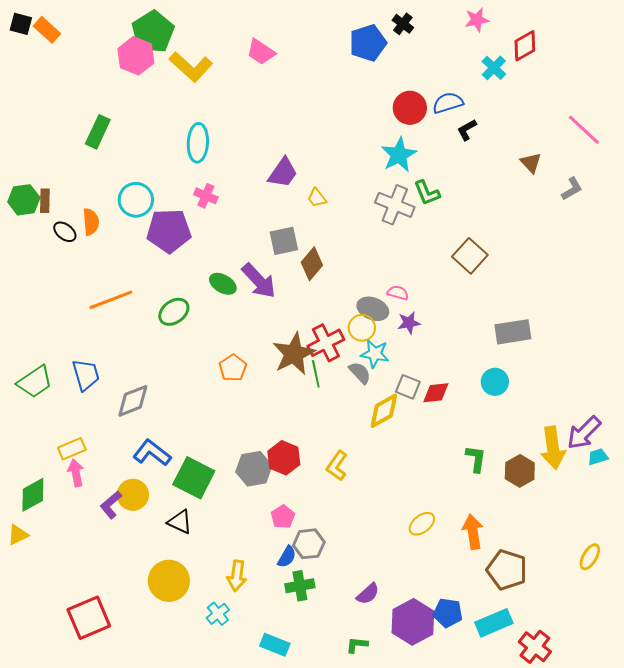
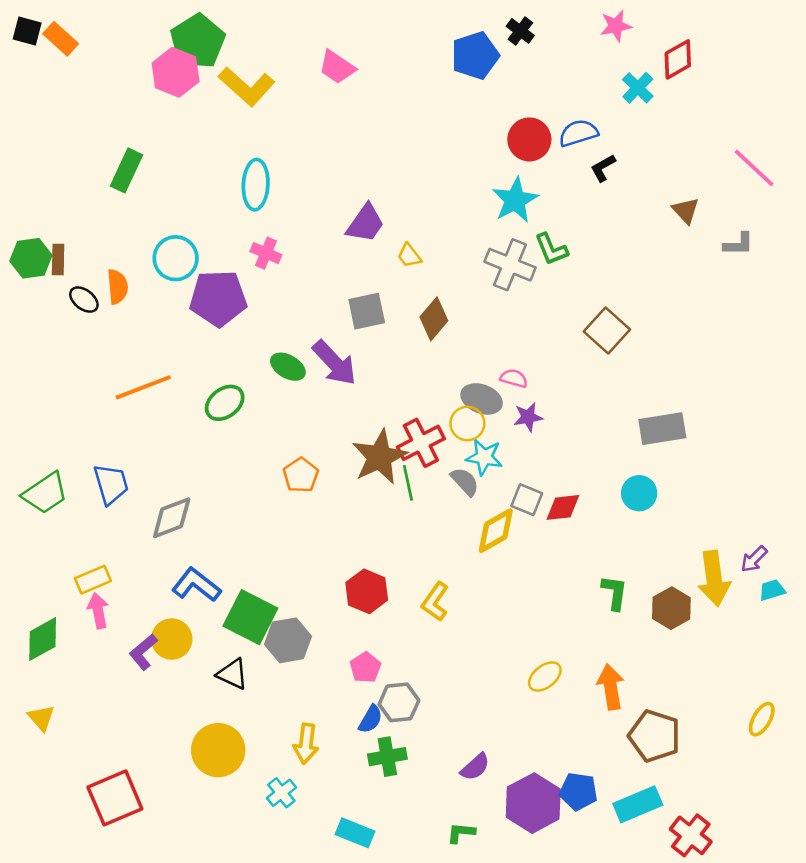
gray L-shape: (572, 189) -> (739, 244), turned 30
brown diamond: (312, 264) -> (434, 319), moved
purple arrow: (584, 433) -> (754, 559), size x0.6
gray hexagon: (254, 469) -> (288, 640), moved
yellow triangle: (18, 535) -> (41, 718), moved, turned -45

